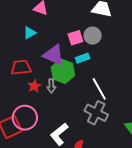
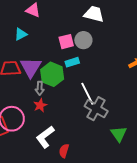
purple triangle: (54, 55) -> (31, 67), moved, turned 35
red star: (34, 86) -> (40, 105), moved
gray cross: (96, 113) -> (96, 109), moved

